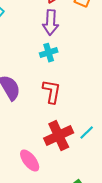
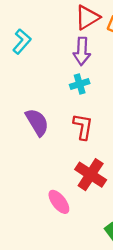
red cross: (59, 136) -> (91, 175), turned -32

